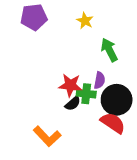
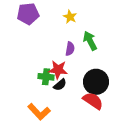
purple semicircle: (100, 80) -> (70, 49), moved
green cross: (86, 94) -> (46, 77), moved

